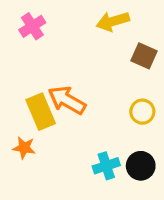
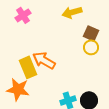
yellow circle: (142, 112) -> (91, 47), moved
orange star: (24, 148) -> (18, 89), size x1.6

